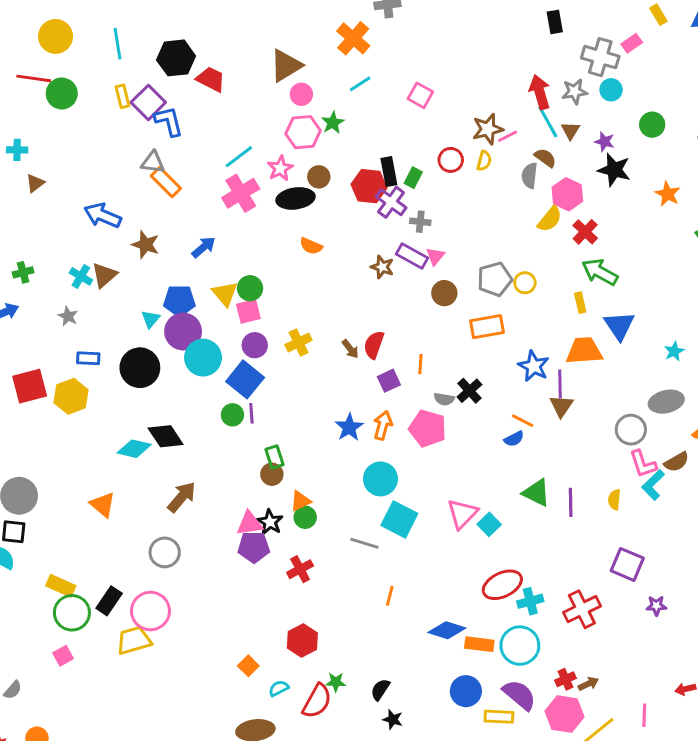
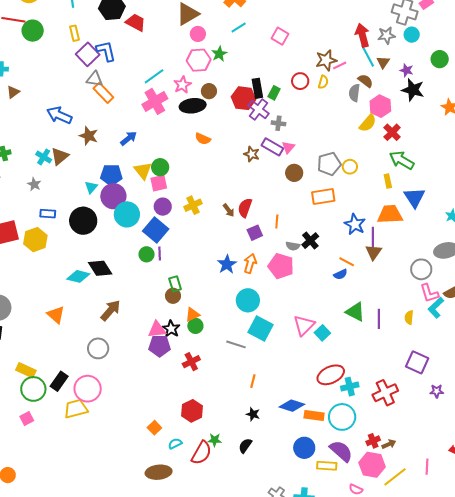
purple square: (148, 102) -> (88, 54), moved
black star: (393, 719) -> (253, 414), moved

